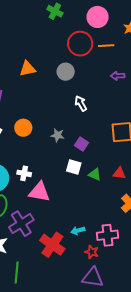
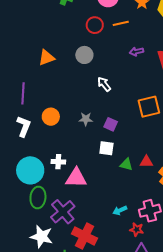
red circle: (80, 44) -> (95, 25), size x0.7
red triangle: (119, 173) -> (146, 162), moved
green triangle: (95, 174) -> (126, 164), moved
red cross: (52, 245) -> (85, 236), moved

